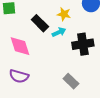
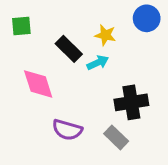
black cross: (83, 44) -> (131, 102), moved
purple semicircle: (19, 76) -> (67, 130), moved

